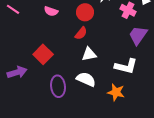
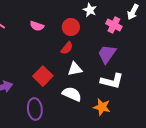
purple trapezoid: (138, 35) -> (107, 54), moved
red square: (43, 54) -> (43, 76), moved
purple ellipse: (58, 86) -> (35, 109), moved

